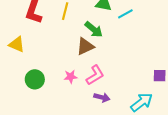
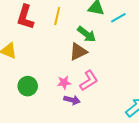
purple arrow: (102, 97) -> (72, 100), moved

